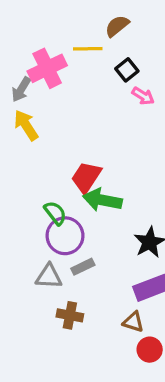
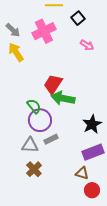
pink cross: (47, 68) -> (44, 31), moved
gray arrow: (21, 89) -> (13, 30), turned -77
pink arrow: (143, 96) -> (87, 45), moved
brown cross: (70, 315) -> (34, 169), moved, turned 35

